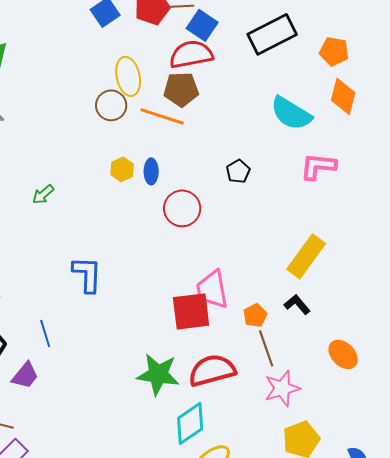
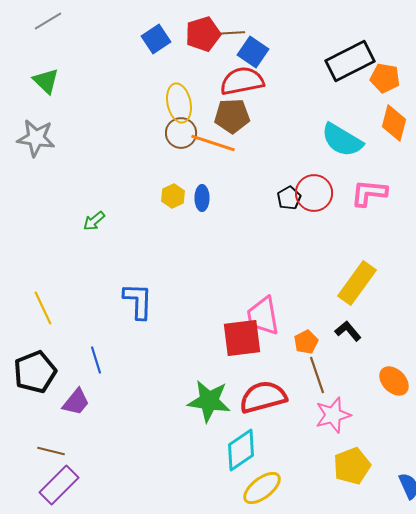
black rectangle: (272, 34) -> (350, 61), moved
brown circle: (111, 105) -> (181, 133), moved
red circle: (182, 208) -> (314, 193), moved

